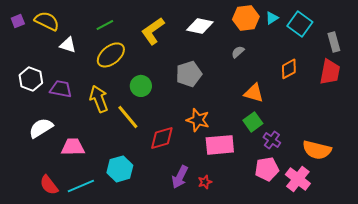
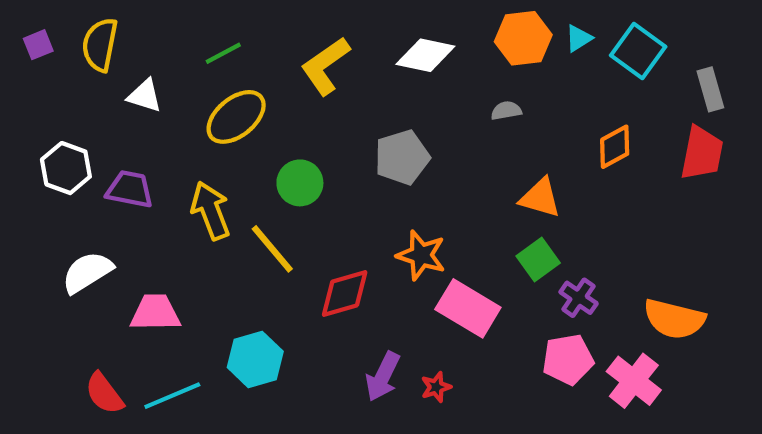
yellow semicircle: (47, 21) -> (100, 45), turned -105
gray semicircle: (238, 52) -> (506, 111), turned 32
pink rectangle: (220, 145) -> (468, 308), turned 36

